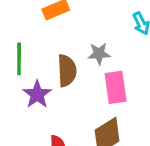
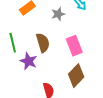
gray star: (99, 54) -> (58, 14), moved

